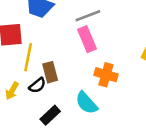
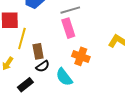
black semicircle: (37, 85) -> (43, 66), moved
black rectangle: (50, 115) -> (25, 85), moved

